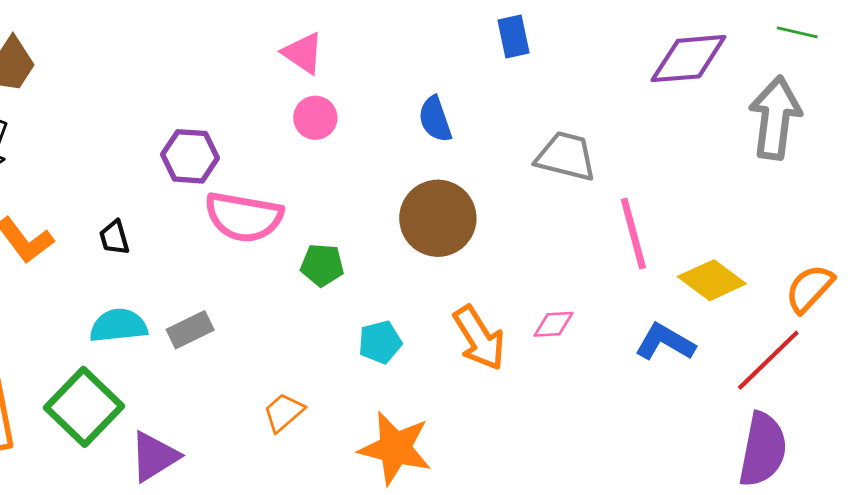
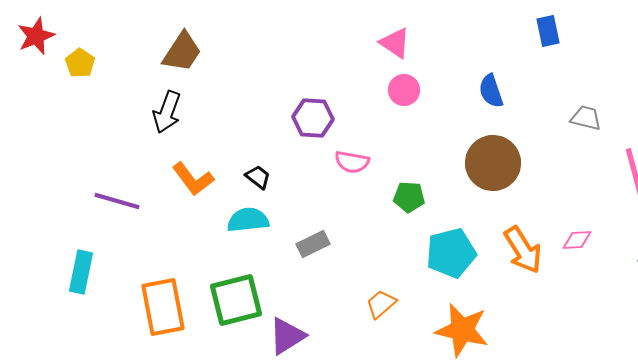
gray trapezoid: (566, 156) -> (586, 118), size x0.7
pink semicircle: (244, 217) -> (352, 162), size x0.6
black trapezoid: (114, 238) -> (258, 177), turned 144
cyan semicircle: (118, 326) -> (248, 220), moved
cyan pentagon: (380, 342) -> (451, 253), size x1.6
green square: (84, 407) -> (236, 300), turned 32

